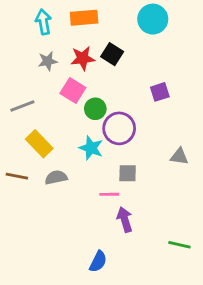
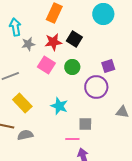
orange rectangle: (84, 18) -> (54, 13), turned -60
cyan arrow: (43, 22) -> (15, 27), moved
green circle: (95, 109) -> (72, 67), moved
purple circle: (119, 128) -> (96, 87), moved
gray semicircle: (56, 177) -> (25, 135), moved

